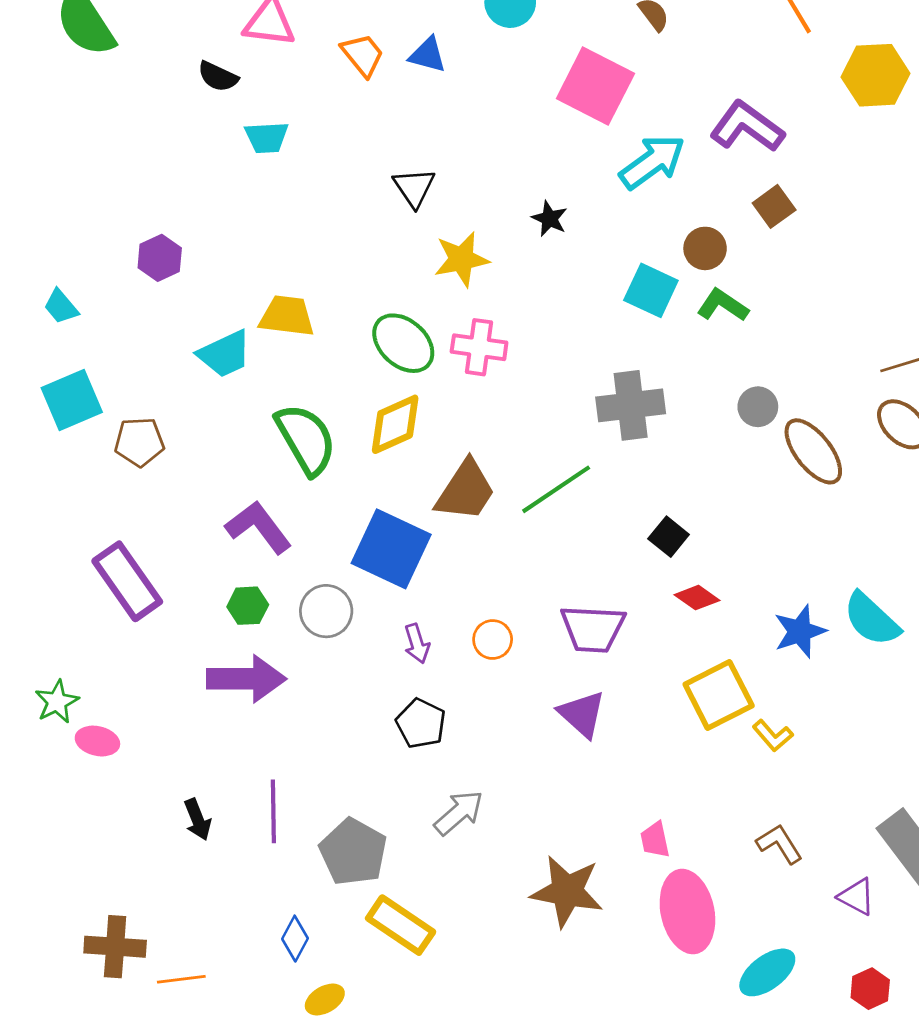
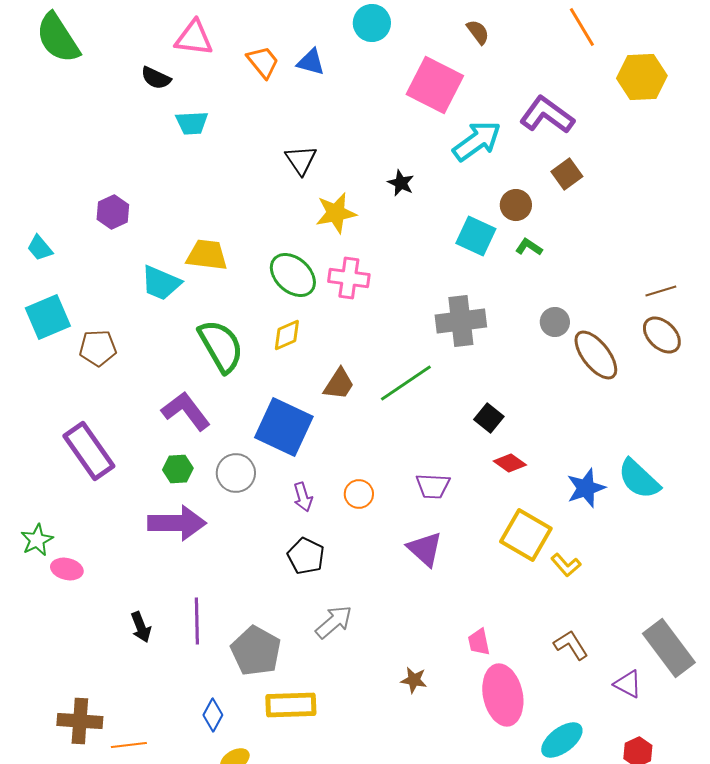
green L-shape: (723, 305) -> (529, 247), size x0.7
cyan trapezoid: (225, 354) -> (161, 283), turned 48
yellow diamond: (395, 424) -> (287, 335), size x0.7
brown trapezoid: (466, 491) -> (339, 384), size x0.7
purple trapezoid: (593, 629) -> (433, 486), size x0.7
yellow square: (719, 695) -> (526, 535), turned -33
brown star: (567, 891) -> (414, 680), size x0.5
yellow rectangle: (401, 925) -> (291, 705), turned -36

